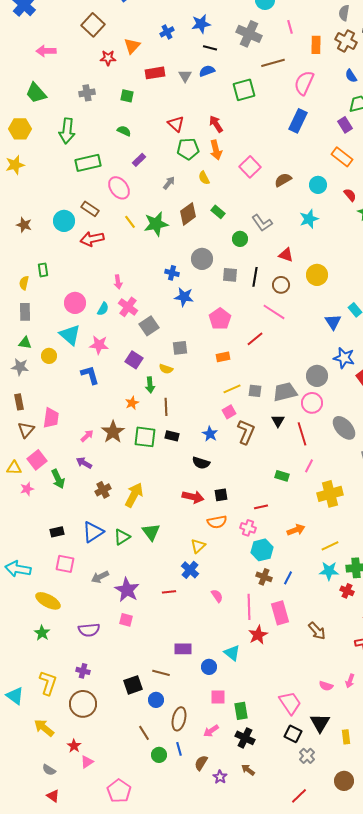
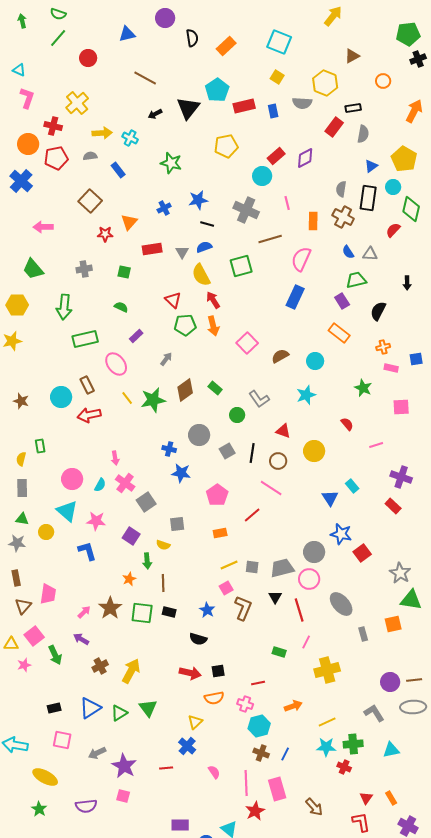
yellow semicircle: (204, 178) -> (201, 275), moved, size x1.6
red semicircle: (350, 195) -> (347, 424), moved
brown rectangle: (90, 209) -> (87, 385), turned 30
gray square: (230, 275) -> (227, 451), turned -35

